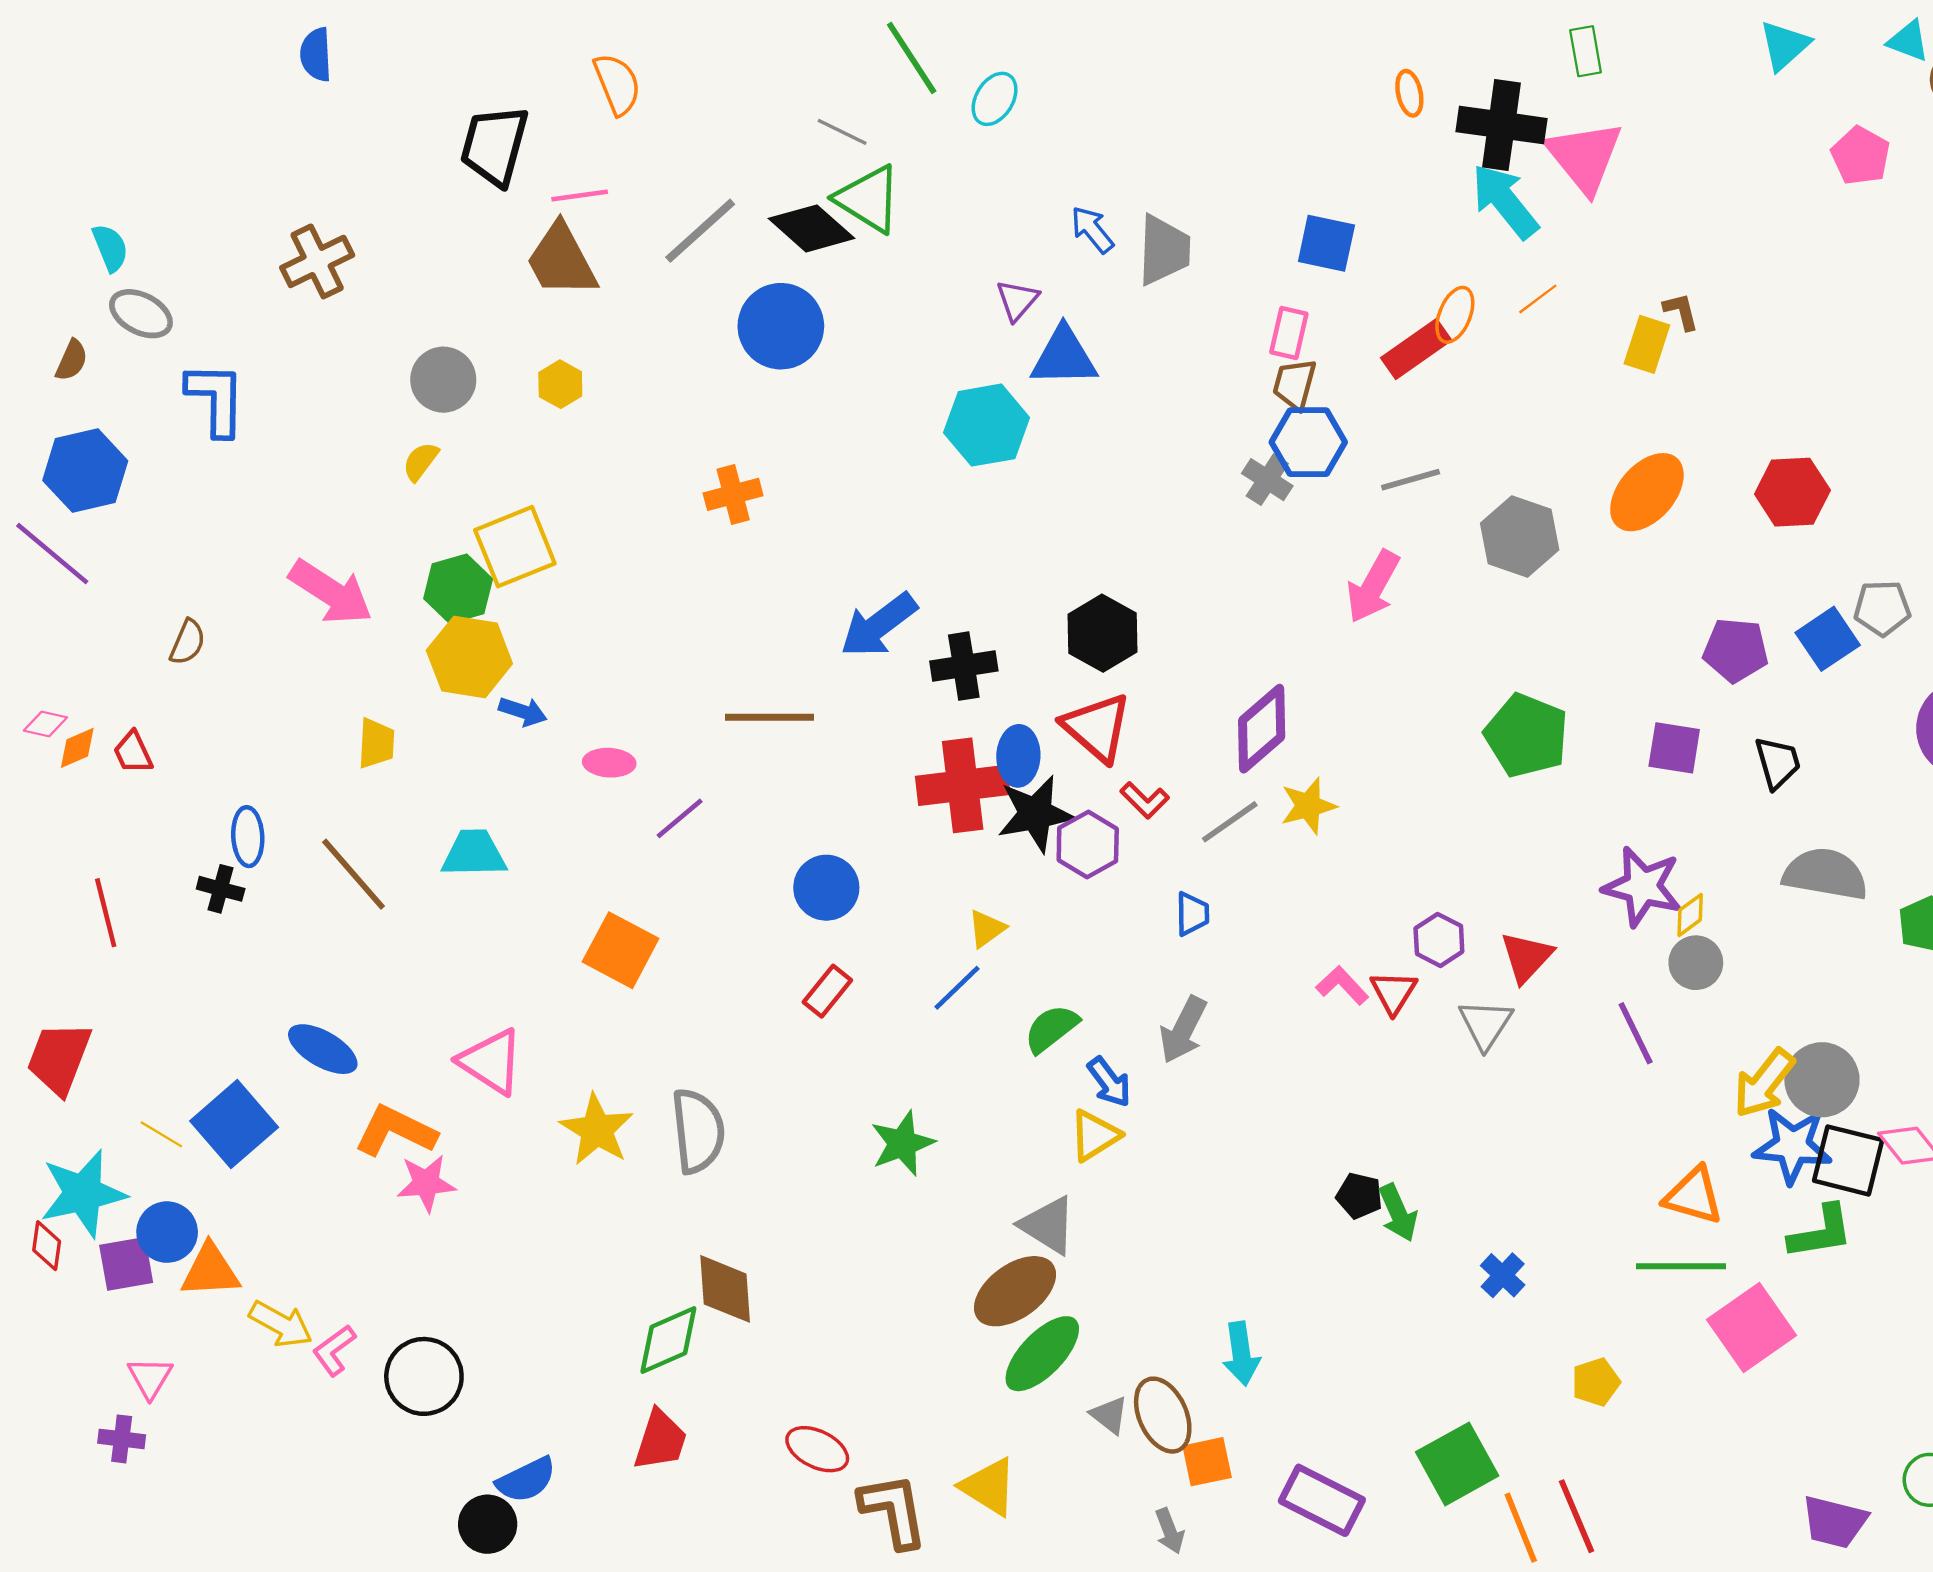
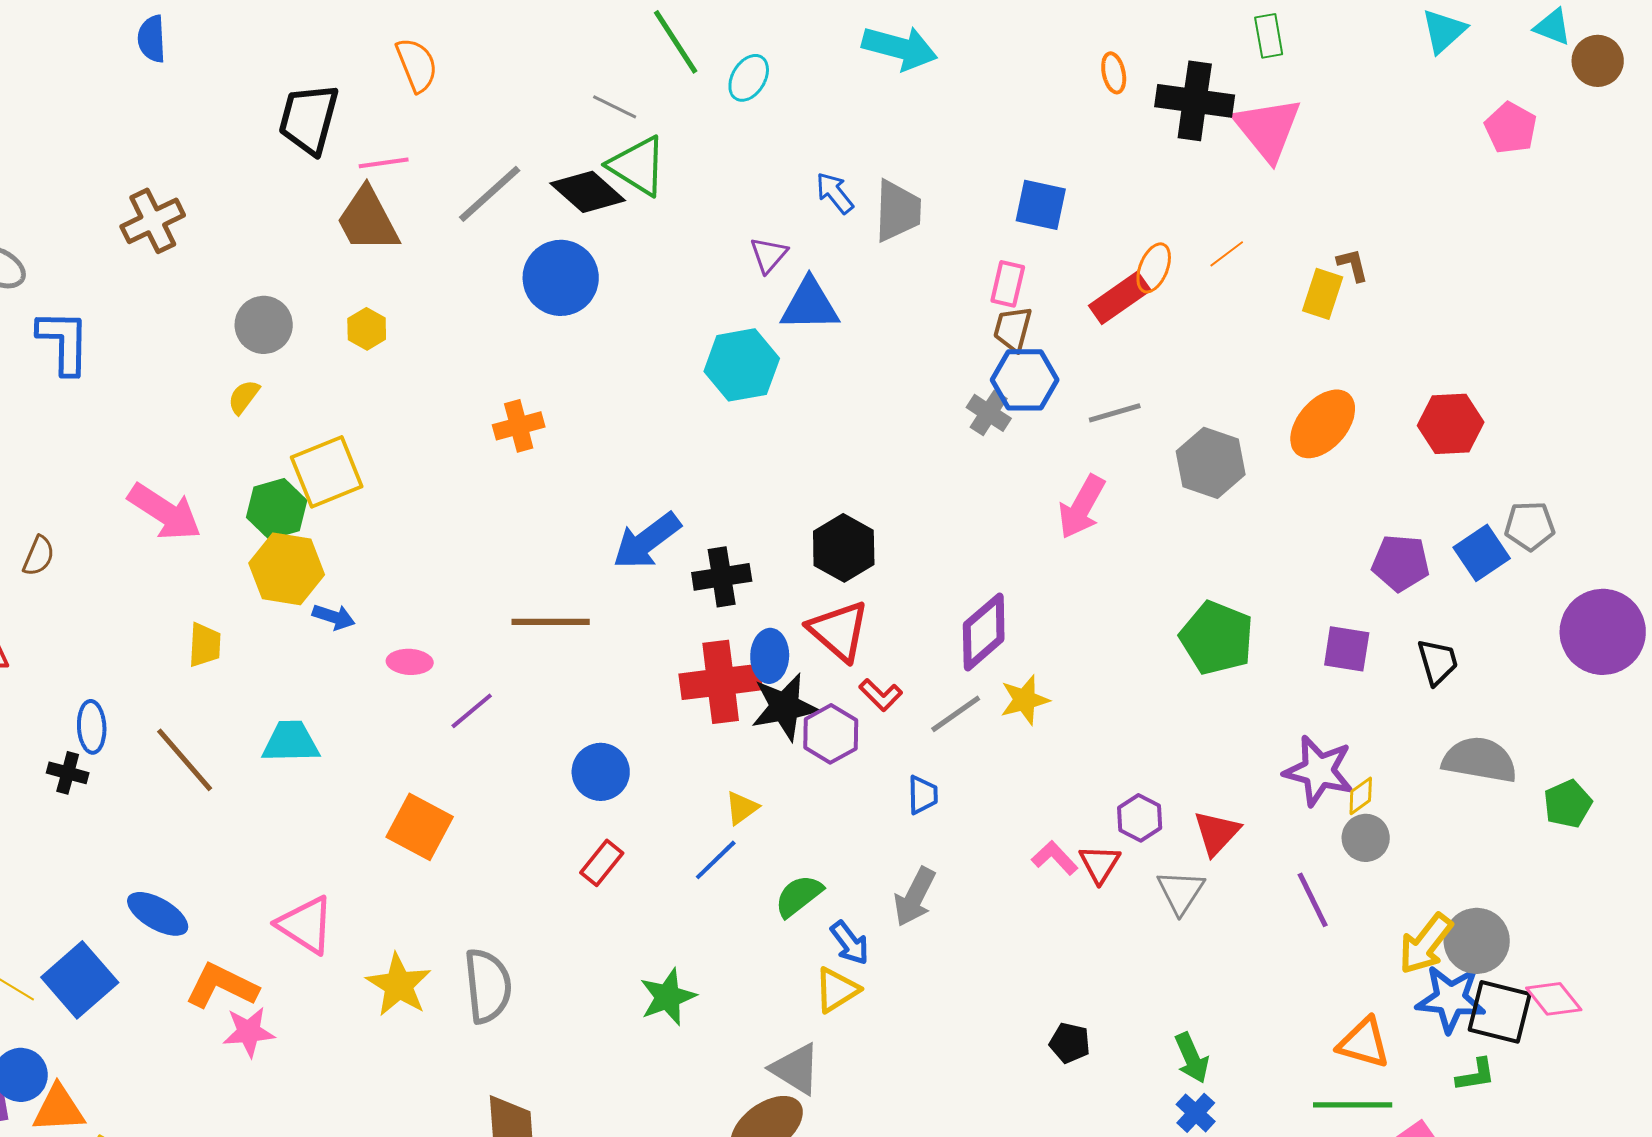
cyan arrow: (1505, 201) -> (900, 48), moved, turned 144
green arrow: (1398, 1213) -> (1192, 1058), moved
green L-shape: (1821, 1232) -> (1476, 1075), size x0.7

